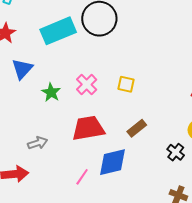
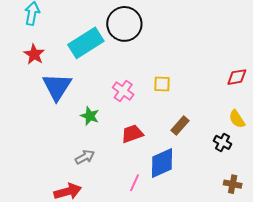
blue triangle: (22, 69) -> (57, 87), size x1.4
green star: (51, 92) -> (90, 116), moved
red trapezoid: (88, 128) -> (132, 134), size x0.7

